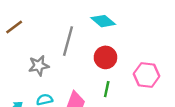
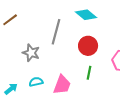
gray star: (39, 66) -> (31, 53), turned 30

